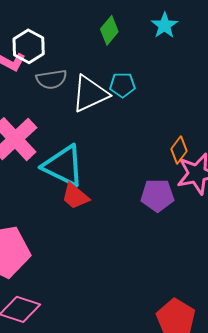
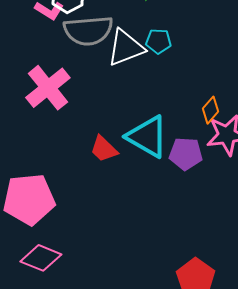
gray semicircle: (51, 79) -> (88, 31), size x1.6
cyan triangle: (63, 166) -> (147, 137), moved

